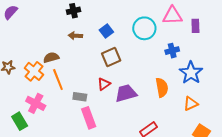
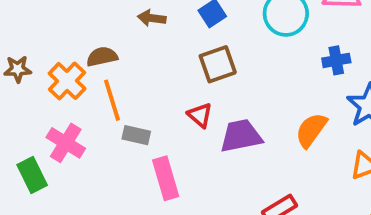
red triangle: (104, 84) -> (200, 115), turned -48
orange semicircle: (162, 87) -> (311, 130), turned -138
gray rectangle: (80, 97) -> (136, 135), moved

